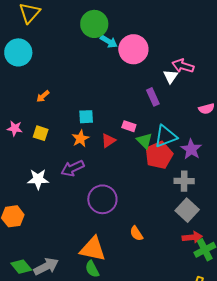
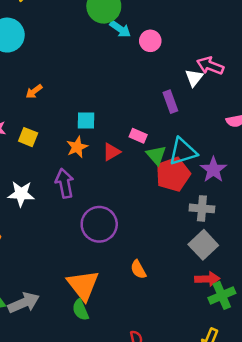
pink circle: (133, 49) -> (150, 41), size x0.6
purple arrow: (72, 168) -> (65, 183), turned 100
orange triangle: (93, 249) -> (83, 285), turned 36

